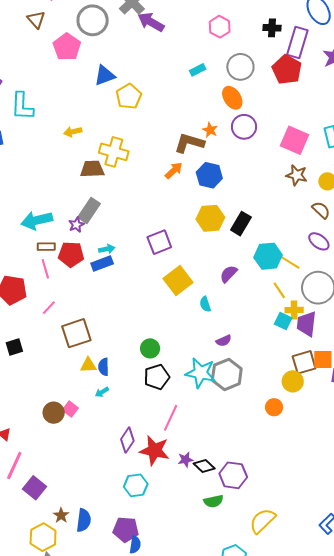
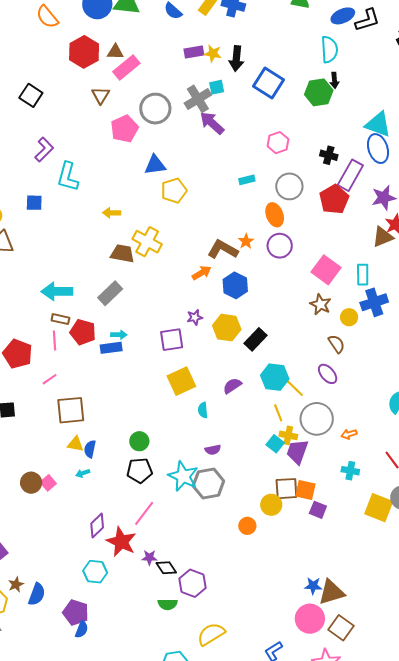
purple star: (76, 225) -> (195, 317), moved

